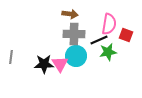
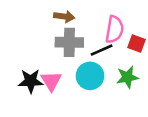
green star: (108, 52) -> (127, 77), moved
cyan circle: (76, 56) -> (90, 76), moved

